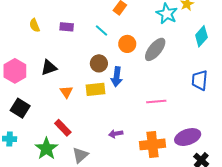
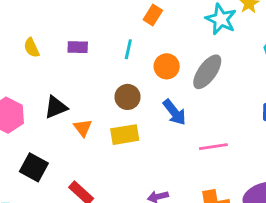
cyan line: (101, 30) -> (128, 49), turned 64
blue arrow: (117, 77) -> (174, 112), moved, turned -42
orange triangle: (66, 92) -> (83, 128), moved
black square: (20, 108) -> (34, 167), moved

